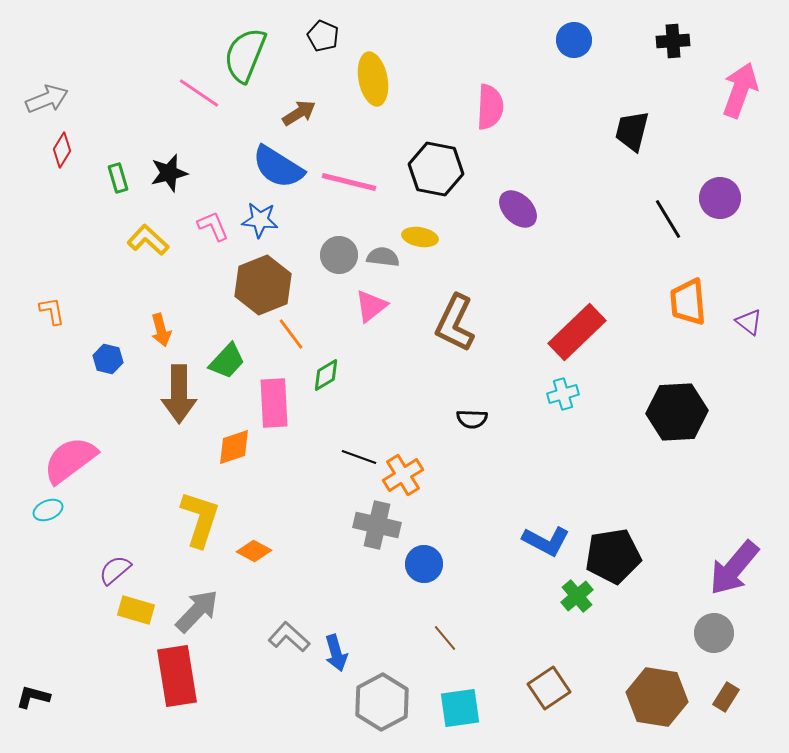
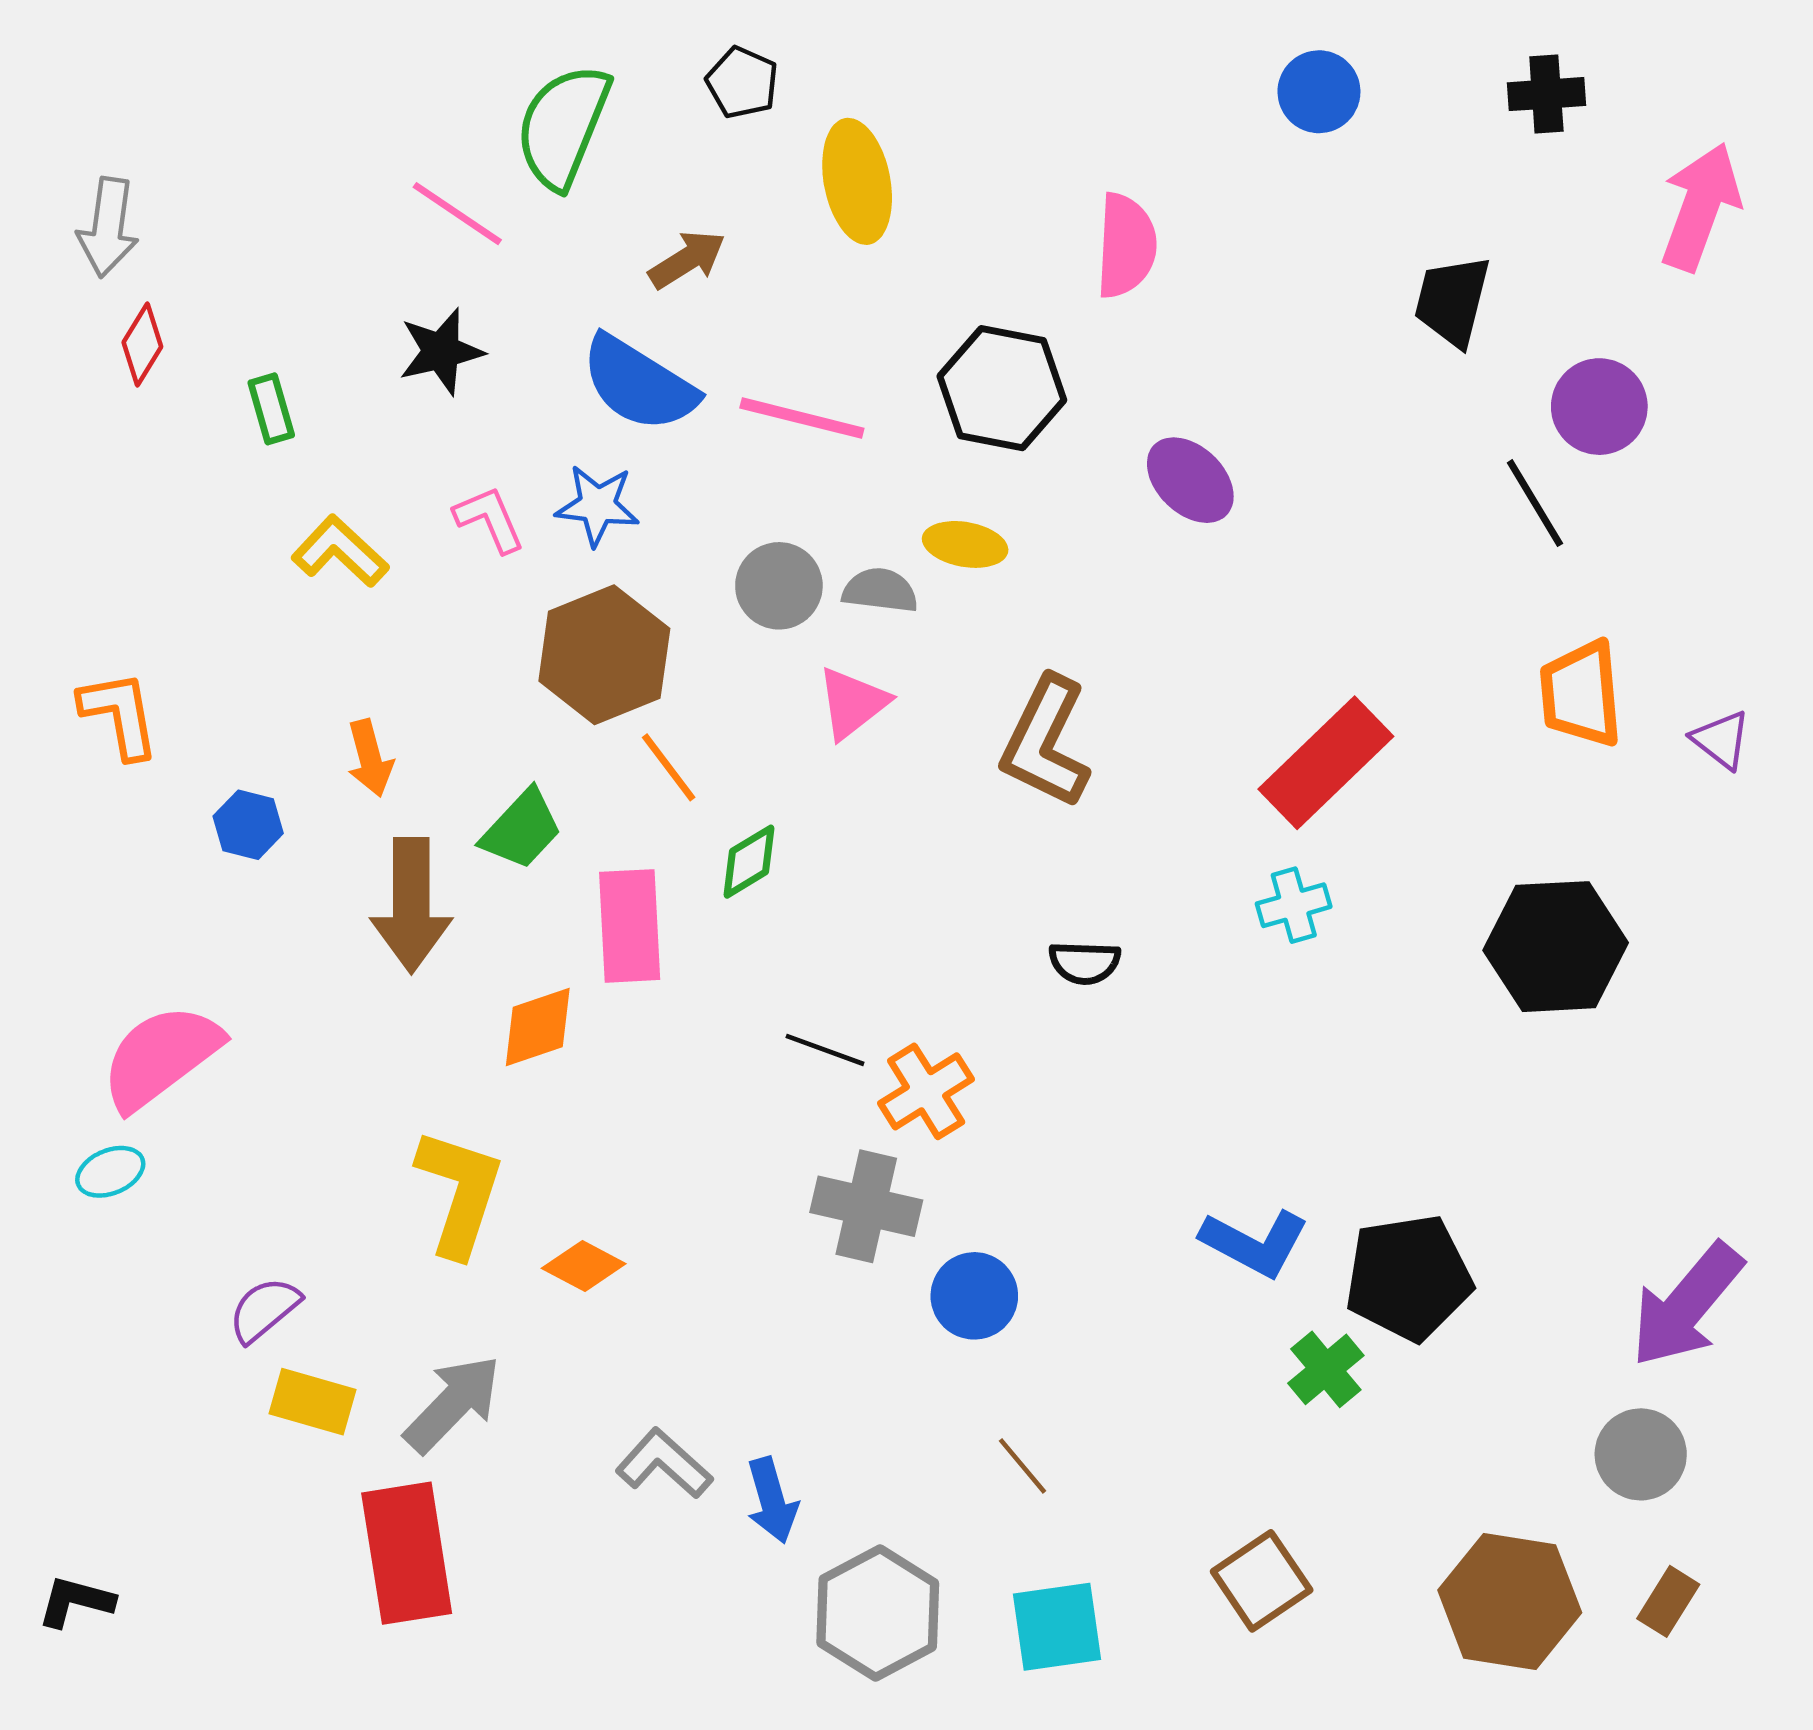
gray arrow: (47, 99) -> (108, 227), turned 120
black star: (169, 173) -> (441, 351), moved
purple circle: (720, 198) -> (1599, 407), moved
orange L-shape: (52, 311) -> (119, 714), size x1.4

